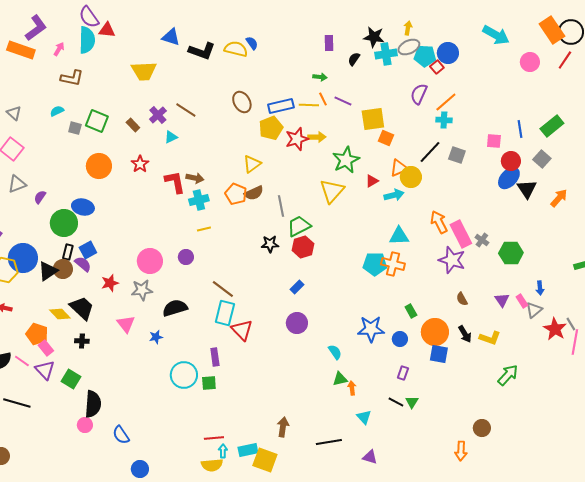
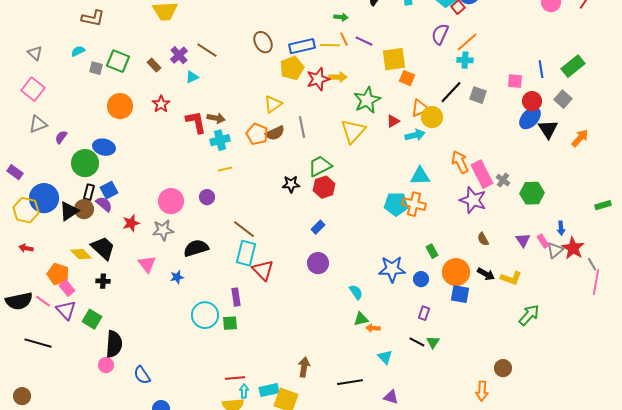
gray line: (281, 206) -> (302, 127), moved
red star: (555, 329) -> (573, 248), moved
black arrow: (465, 334) -> (486, 274), turned -30
orange arrow: (352, 388) -> (373, 328), turned -80

